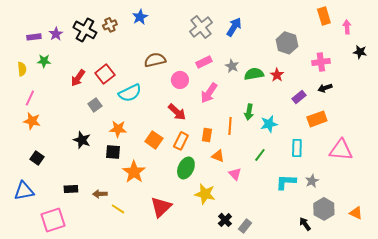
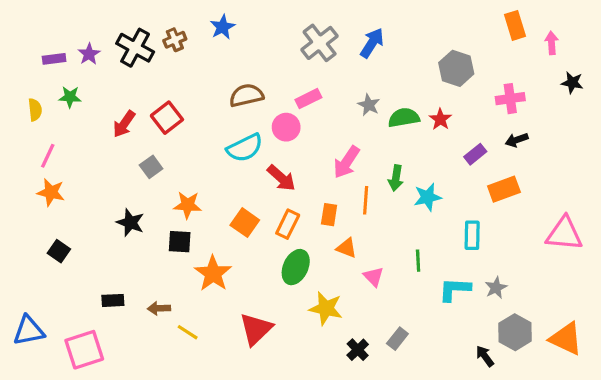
pink rectangle: (204, 62) -> (308, 99), moved
cyan semicircle: (130, 93) -> (245, 148), moved
pink arrow: (209, 93) -> (347, 162), moved
pink triangle: (341, 150) -> (564, 234), moved
green line: (260, 155) -> (418, 261), moved, turned -40
blue triangle: (24, 191) -> (29, 331), moved
orange triangle: (356, 213) -> (566, 339), size x1.6
gray rectangle: (245, 226) -> (397, 339), moved

